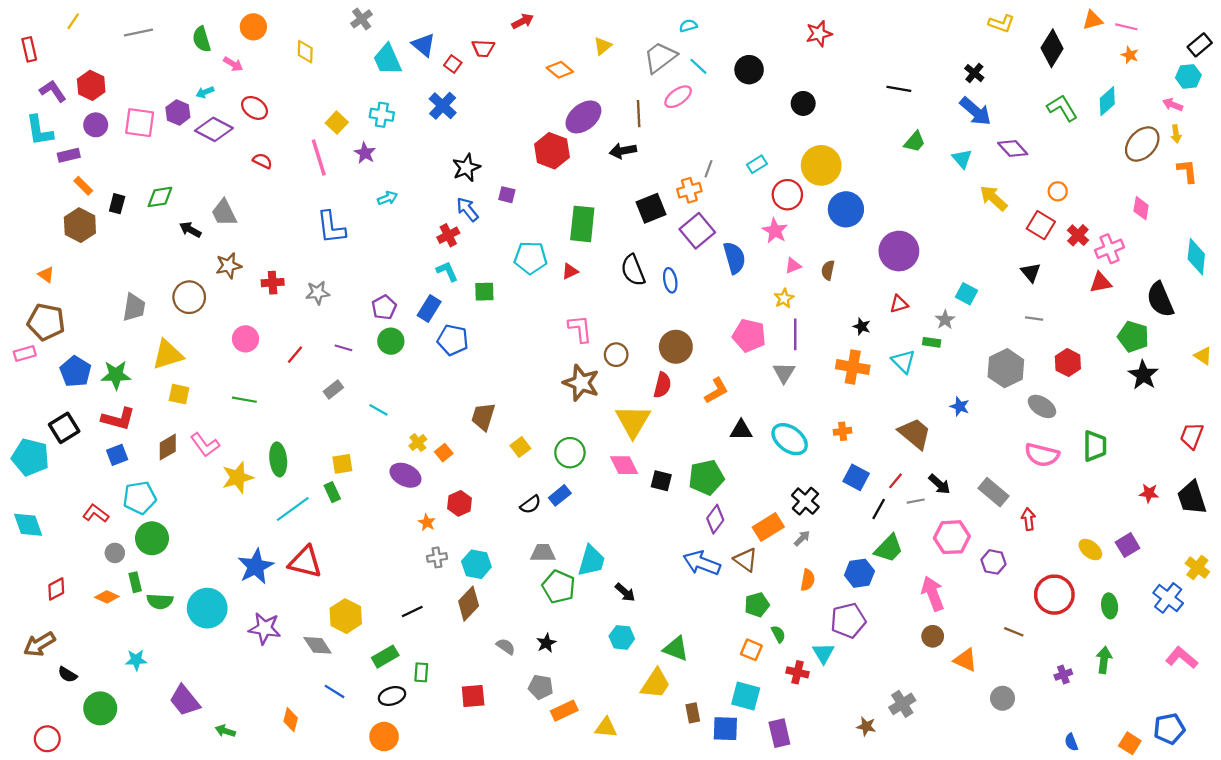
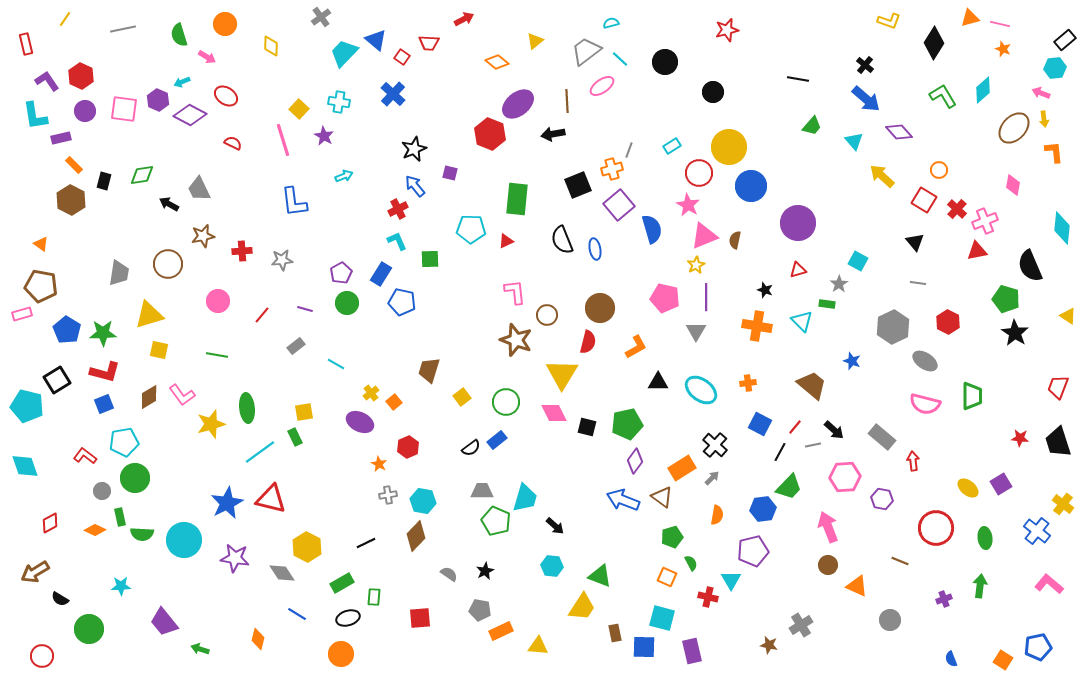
cyan trapezoid: (387, 60) -> (344, 53), turned 68
pink triangle: (793, 266) -> (704, 236), size x1.8

